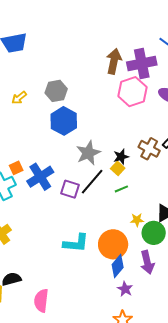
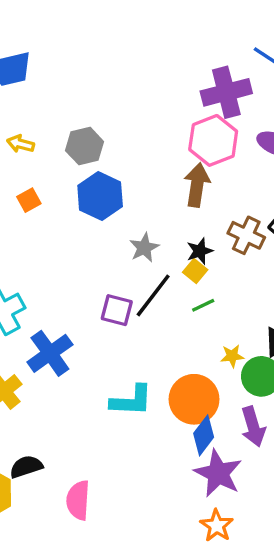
brown arrow: (114, 61) -> (197, 185), moved
yellow arrow: (19, 98) -> (21, 144), moved, turned 56
gray star: (88, 153) -> (144, 248), size x0.7
orange square: (16, 168) -> (29, 200), moved
blue cross: (40, 177) -> (50, 353), moved
purple star: (125, 289) -> (218, 473), size x1.8

